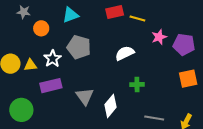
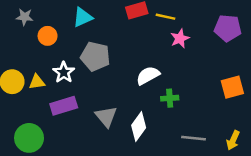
pink star: (159, 37) -> (180, 38), moved
purple pentagon: (184, 45) -> (228, 28), moved
white semicircle: (125, 53) -> (148, 75), moved

